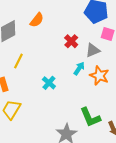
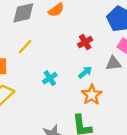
gray triangle: (93, 50) -> (113, 63), moved
orange star: (99, 76) -> (92, 95), moved

